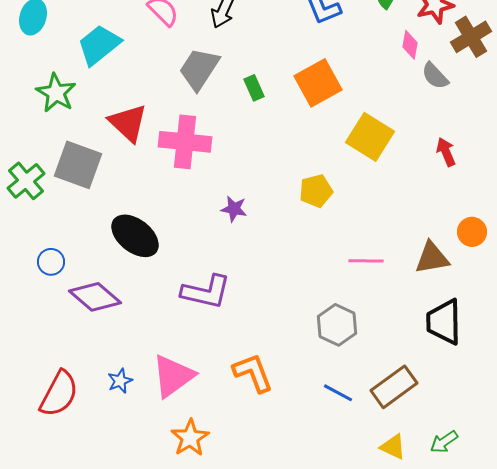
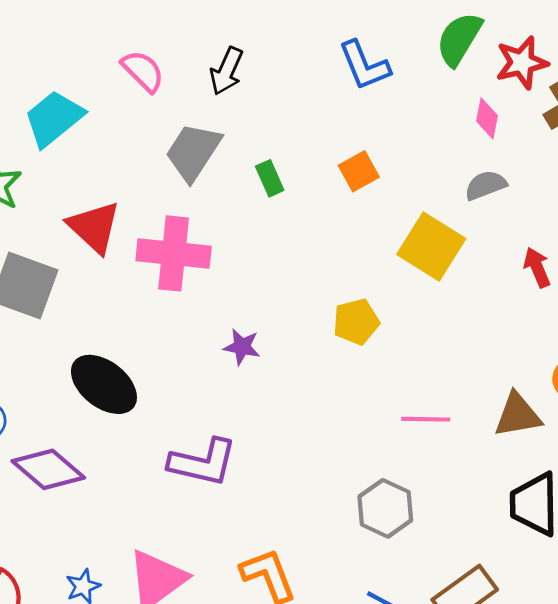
gray semicircle: (435, 76) -> (486, 185), moved, turned 112
orange square: (318, 83) -> (359, 171), size x0.6

